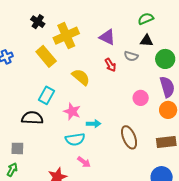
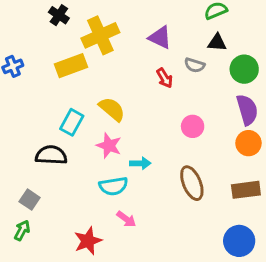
yellow rectangle: (46, 56) -> (71, 66), turned -70
yellow semicircle: (81, 77) -> (112, 109), moved
pink circle: (141, 98) -> (193, 126), moved
gray square: (17, 148) -> (30, 200), turned 32

